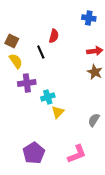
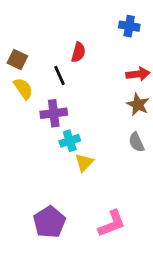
purple cross: (27, 83) -> (54, 113), moved
gray semicircle: (94, 120) -> (136, 142), moved, turned -56

